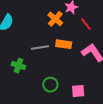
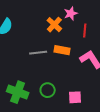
red line: (86, 24) -> (85, 31), turned 40
green cross: (18, 66) -> (18, 92), moved, size x1.5

